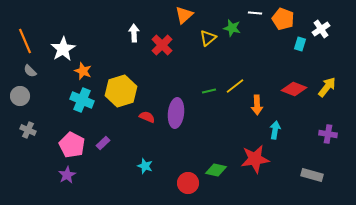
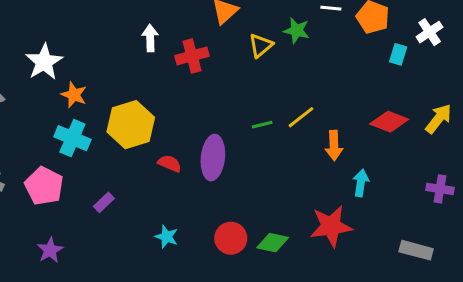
red cross: (162, 45) -> (192, 56), turned 30
pink pentagon: (72, 145) -> (44, 186), moved
red circle: (188, 183) -> (231, 238), moved

